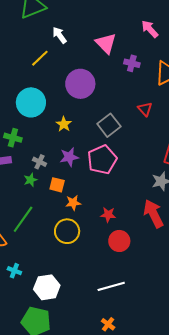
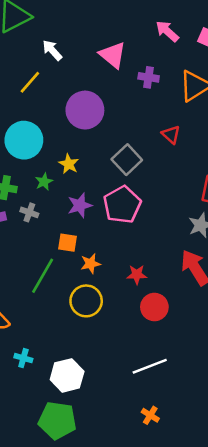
gray cross: (39, 162) -> (29, 212), moved
green star: (30, 180) -> (44, 182), moved
green line: (23, 219) -> (43, 276), moved

